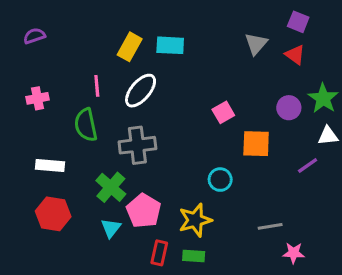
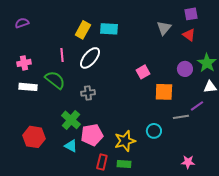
purple square: (298, 22) -> (191, 14), turned -32
green semicircle: (86, 125) -> (55, 80), turned 140
gray cross: (137, 145) -> (88, 93), size x0.6
white rectangle: (50, 165) -> (28, 87), moved
cyan circle: (220, 180) -> (154, 131), moved
pink pentagon: (144, 211) -> (92, 135), turned 30
gray line: (270, 226) -> (181, 117), moved
cyan triangle: (111, 228) -> (71, 146), turned -40

